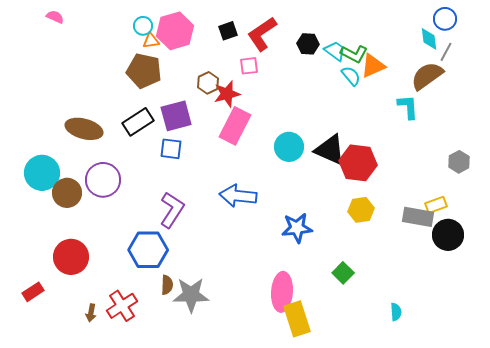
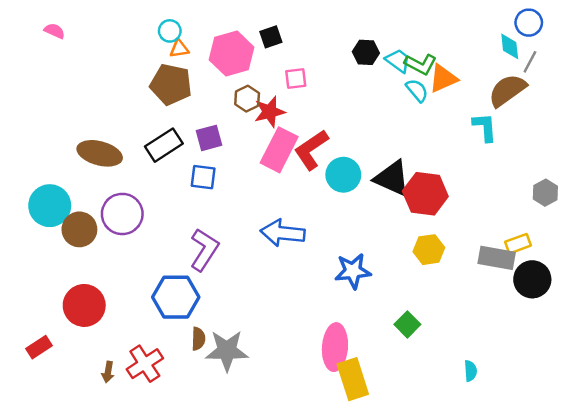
pink semicircle: (55, 17) -> (54, 31), moved
pink hexagon: (175, 31) -> (232, 53), moved
red L-shape: (262, 34) -> (311, 150), moved
purple square: (176, 116) -> (209, 138), size x0.7

